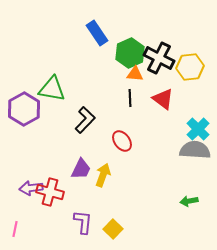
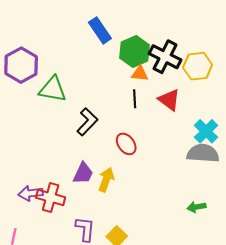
purple hexagon: (24, 109) -> (21, 65), moved

